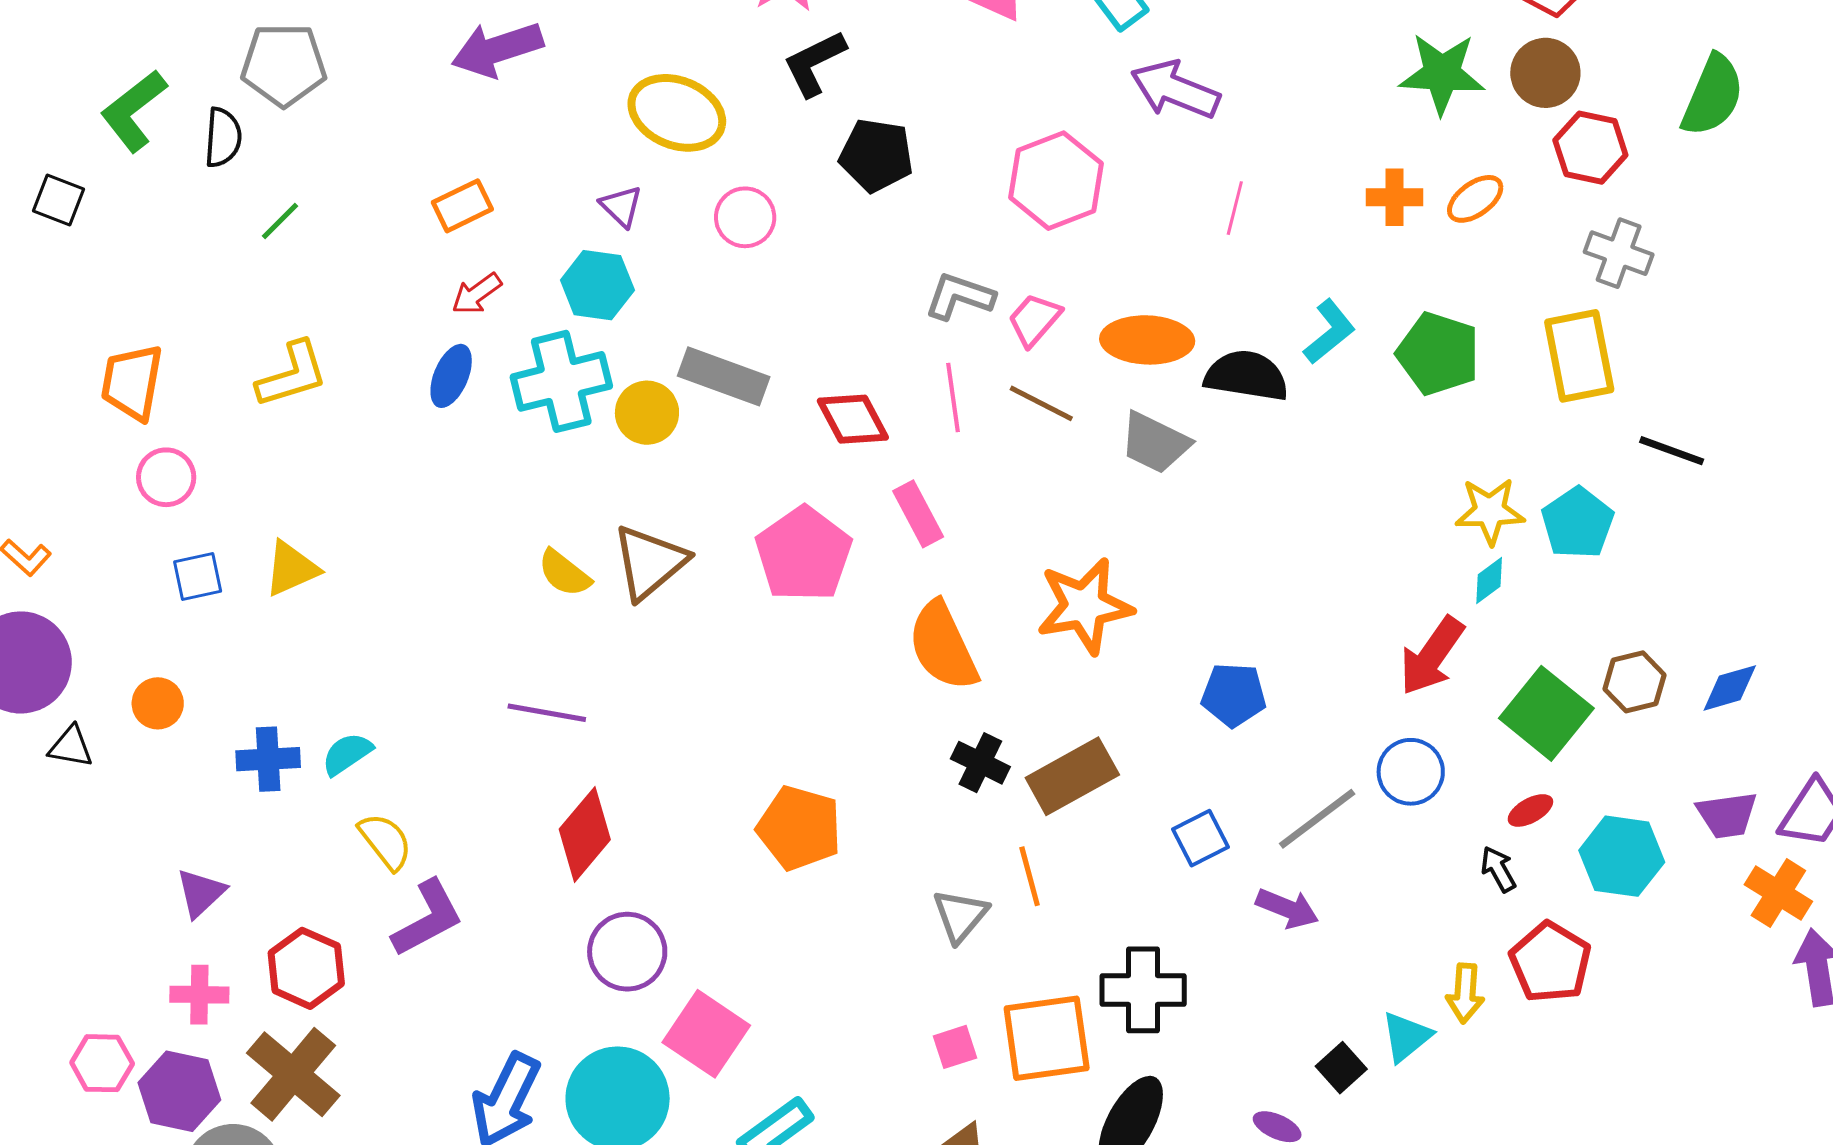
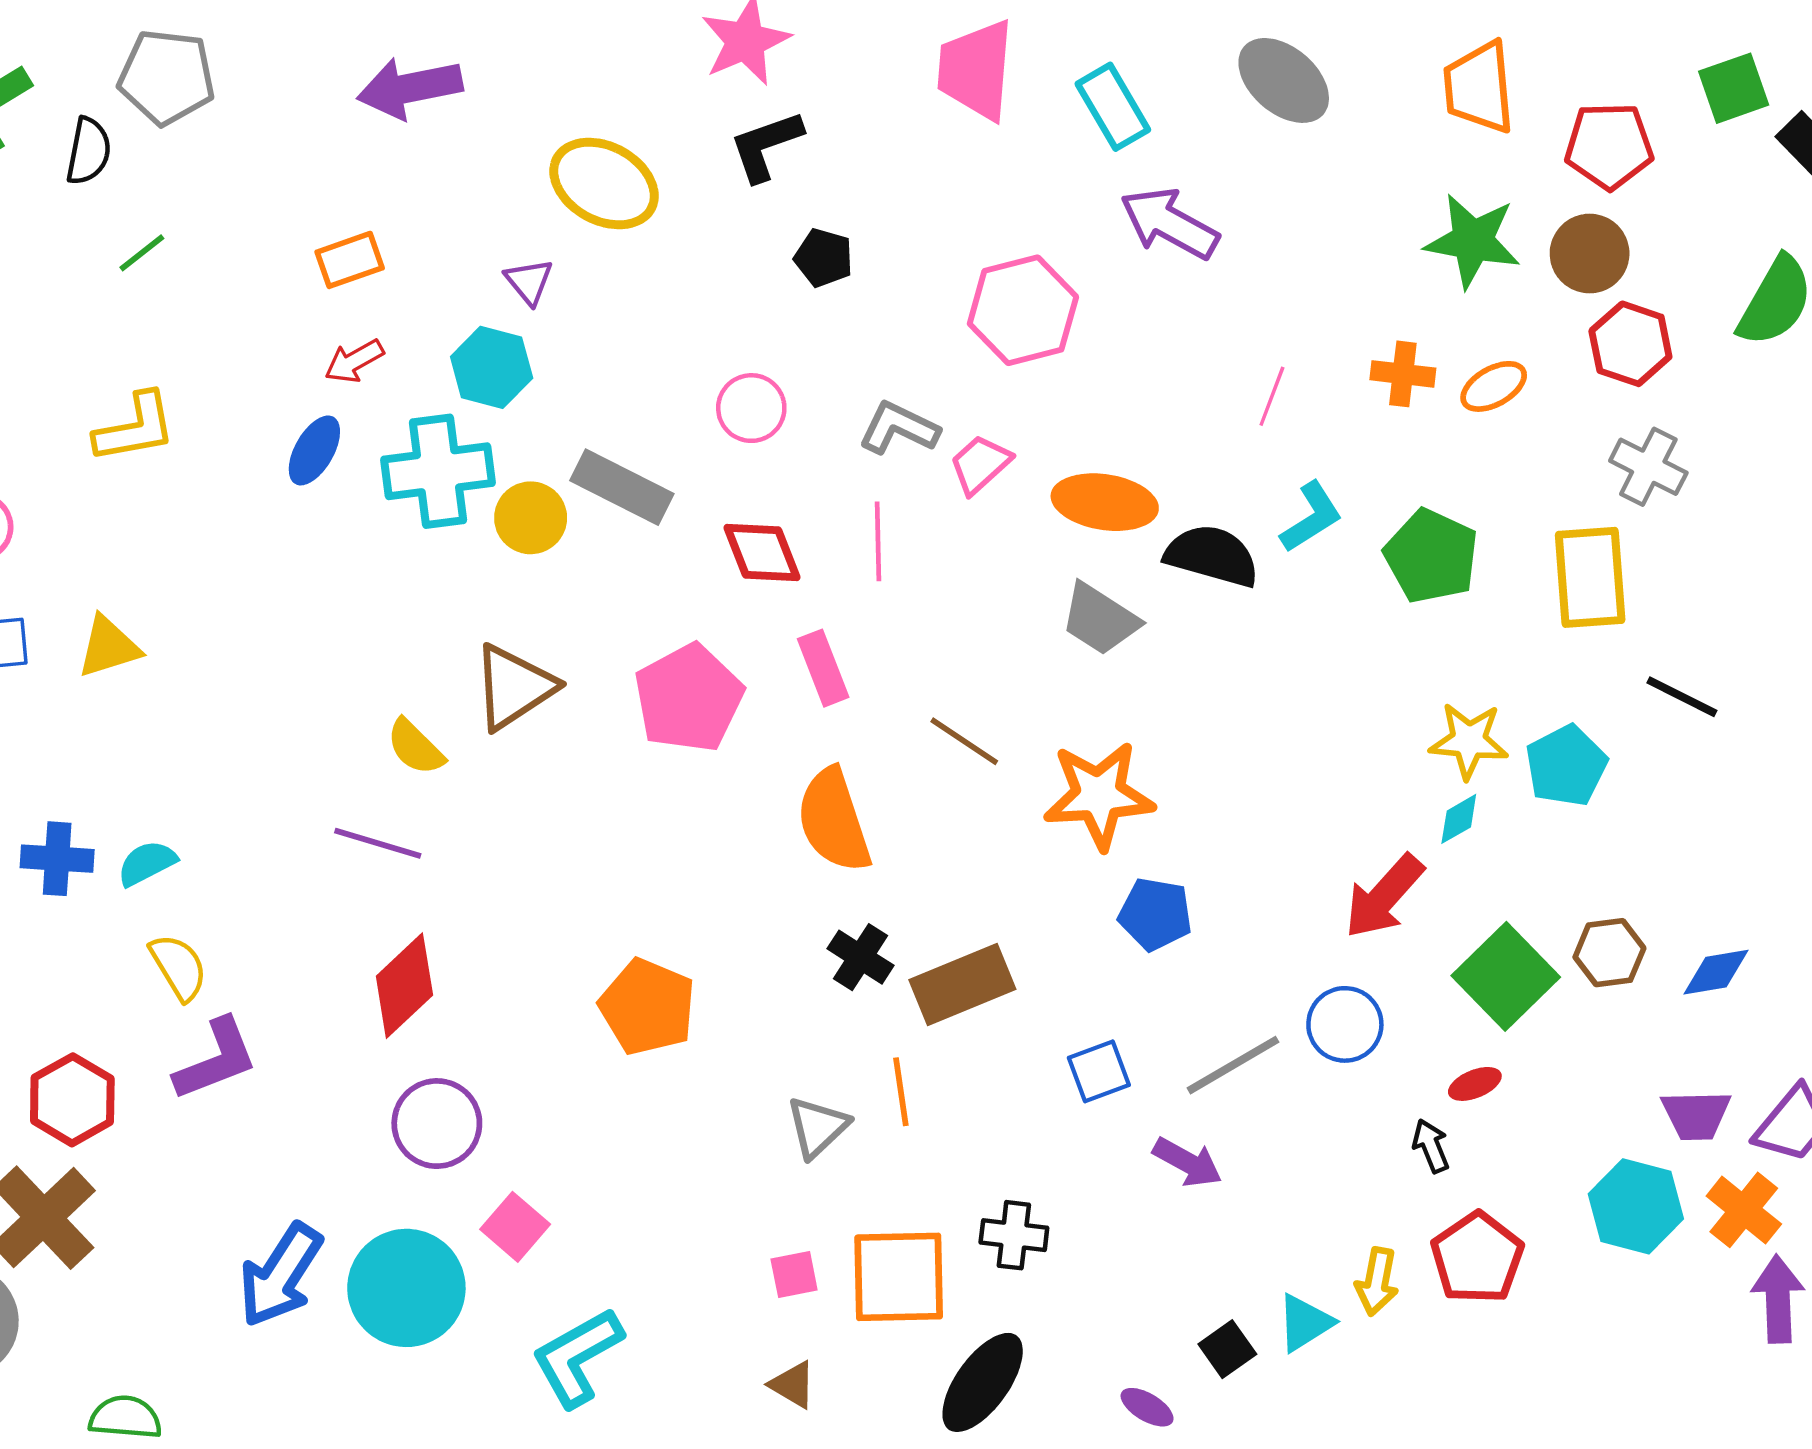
black pentagon: (876, 155) -> (824, 258), size x0.7
pink line: (1235, 208) -> (1272, 396), moved
pink circle: (745, 217) -> (751, 408), moved
brown line: (1041, 403) -> (964, 741), moved
yellow semicircle: (564, 573) -> (415, 747), moved
orange star: (1085, 606) -> (1099, 795), moved
cyan hexagon: (1622, 856) -> (1636, 1206), moved
black cross: (1143, 990) -> (1014, 1235), size x0.7
pink square: (706, 1034) -> (515, 1227), size x0.7

